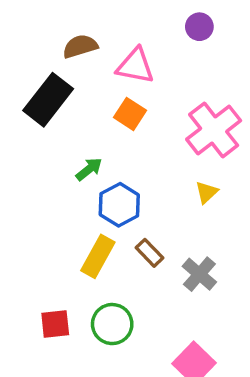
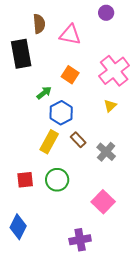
brown semicircle: (80, 46) -> (39, 24), turned 102
black rectangle: (48, 100) -> (21, 54), turned -48
orange square: (130, 114) -> (70, 75), moved

